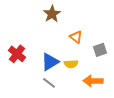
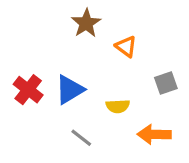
orange triangle: (76, 37) -> (126, 46), moved
blue triangle: (50, 62) -> (70, 90), moved

